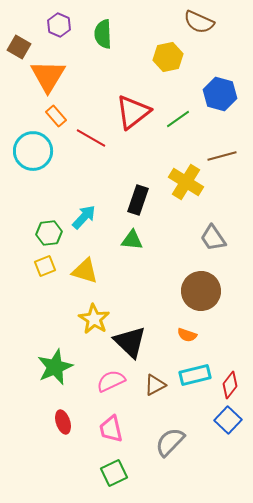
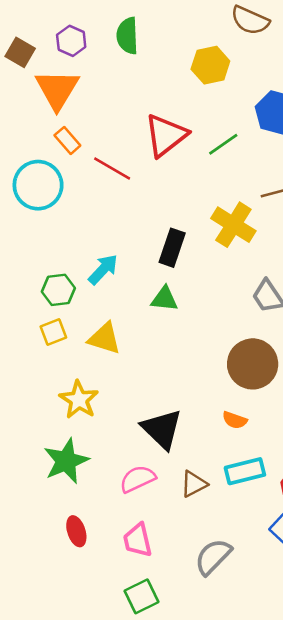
purple hexagon: (59, 25) -> (71, 41), moved
yellow star: (94, 319) -> (79, 400), moved

